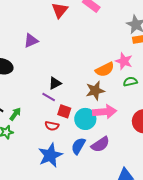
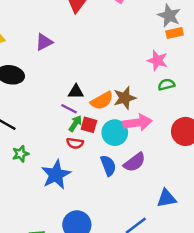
orange semicircle: (105, 69) -> (102, 101), moved
black triangle: (55, 83) -> (76, 92), turned 32
green arrow: (15, 114) -> (75, 124), moved
blue semicircle: (78, 146) -> (108, 166), turned 132
blue star: (50, 155) -> (56, 175), moved

